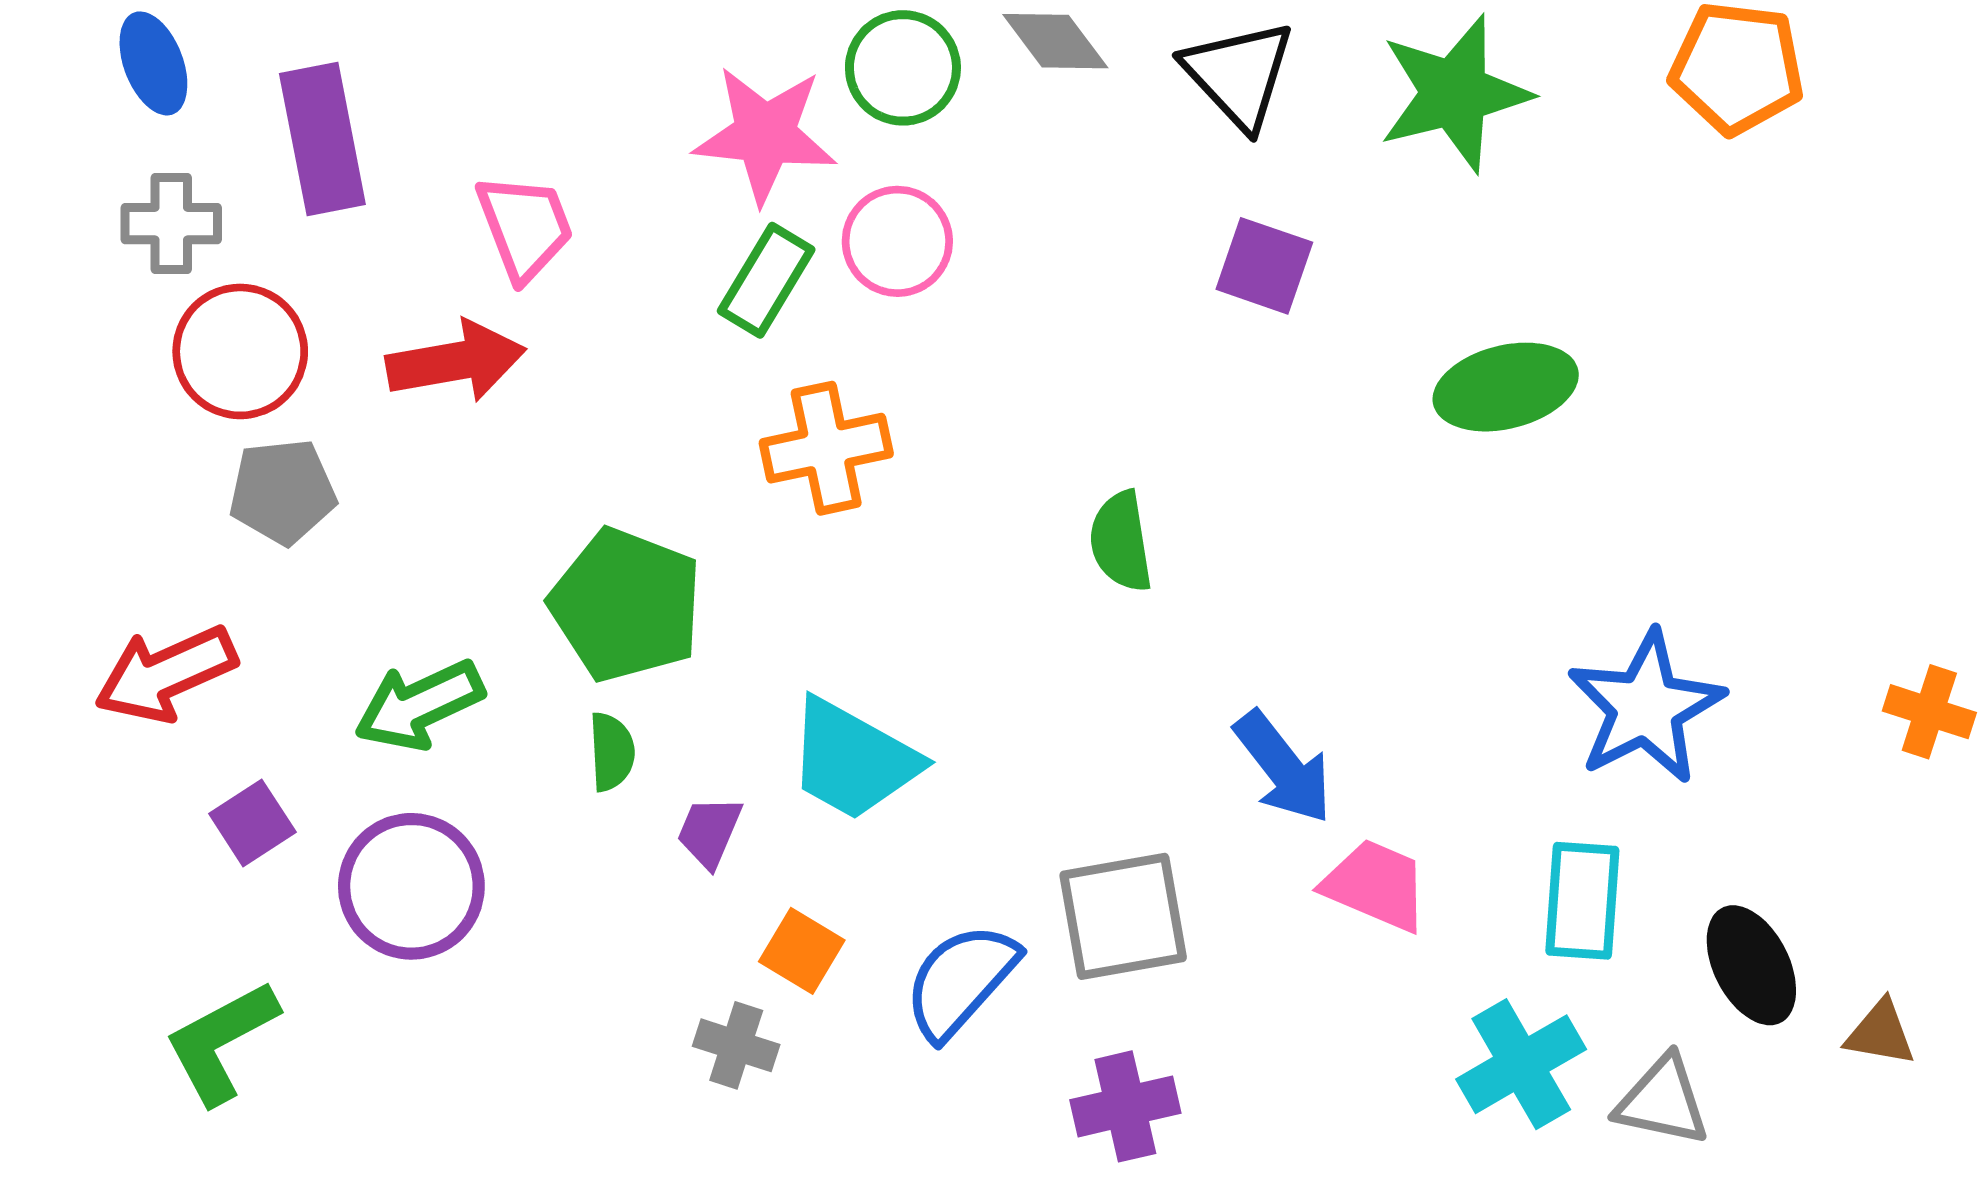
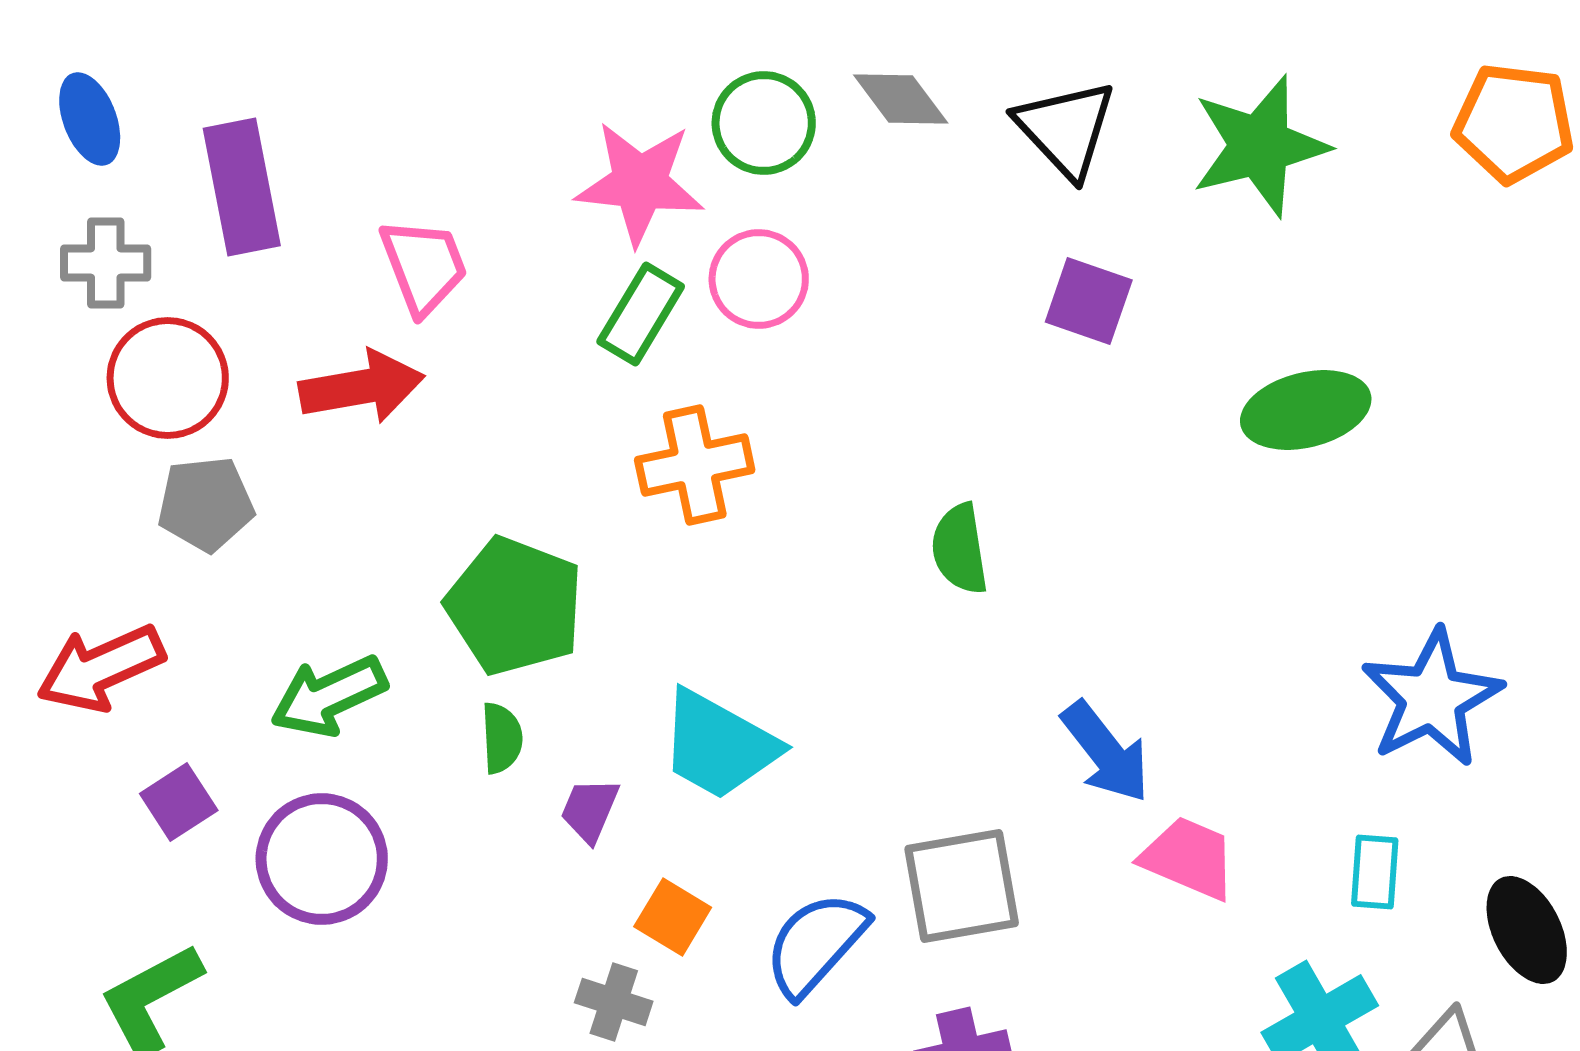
cyan rectangle: (1582, 901) -> (1375, 872), size x0.7

